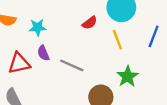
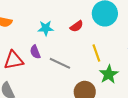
cyan star: (38, 27) -> (46, 28), moved
yellow line: (117, 40) -> (96, 53), moved

